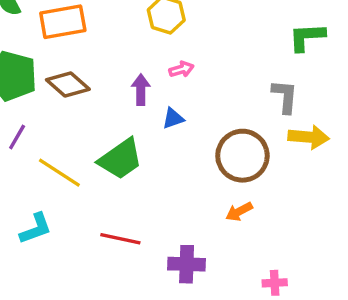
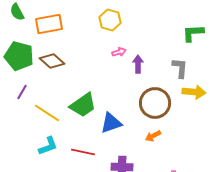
purple arrow: (141, 90) -> (138, 64), moved
blue triangle: (173, 118) -> (111, 123), moved, size x1.6
cyan L-shape: (36, 229) -> (48, 146), moved

